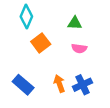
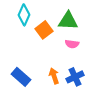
green triangle: (75, 23) -> (68, 21), size x1.5
orange square: (41, 43) -> (44, 30), moved

